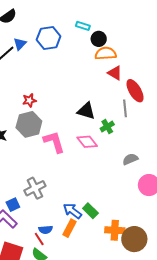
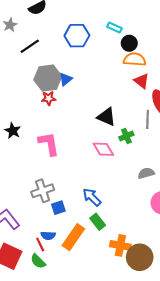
blue triangle: (20, 44) -> (66, 79), moved
gray hexagon: (29, 124) -> (48, 78), moved
pink L-shape: (54, 142) -> (49, 144), moved
blue square: (13, 205) -> (58, 208), moved
blue arrow: (72, 211) -> (92, 197), moved
orange rectangle: (70, 228) -> (73, 237), size x1.4

